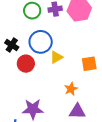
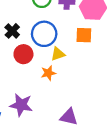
orange square: (89, 64) -> (84, 35), moved
orange star: (71, 89) -> (48, 73), moved

